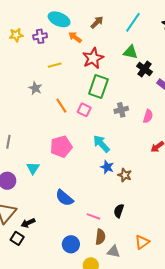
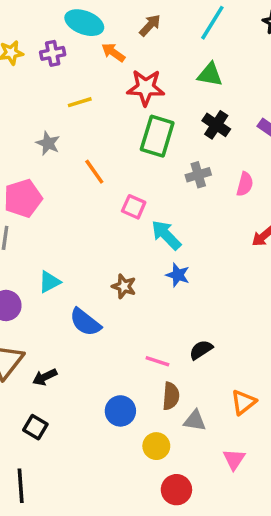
red star: (93, 58) -> (146, 88), turned 30
black cross: (144, 69) -> (216, 125), moved
pink square: (84, 110) -> (134, 207), moved
pink pentagon: (61, 147) -> (23, 198), moved
cyan triangle: (33, 168) -> (50, 282), turned 32
brown star: (125, 175) -> (124, 286), moved
blue semicircle: (64, 198) -> (85, 322), moved
black semicircle: (119, 211) -> (201, 350), turned 40
black square: (17, 238) -> (35, 427), moved

